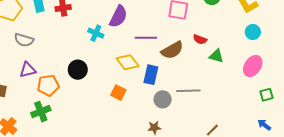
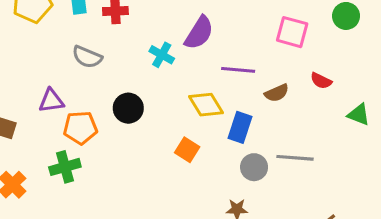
gray semicircle: (24, 40) -> (87, 57), moved
brown semicircle: (172, 50) -> (277, 93), size x0.7
green triangle: (216, 56) -> (359, 115), moved

